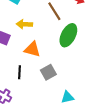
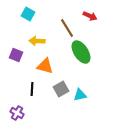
green ellipse: (68, 35) -> (81, 52), turned -60
cyan triangle: (67, 97) -> (80, 95), moved

